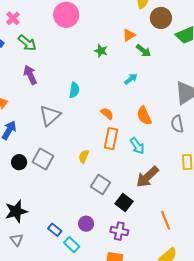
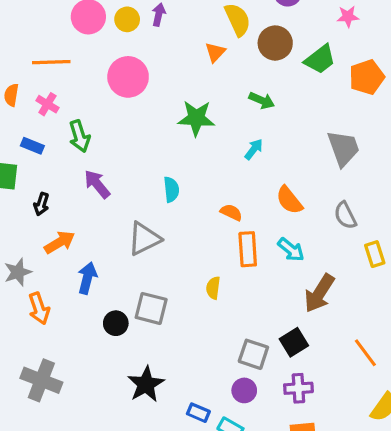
orange triangle: (129, 35) -> (215, 52), moved
green arrow: (27, 43) -> (79, 136), turned 48
green star: (101, 51) -> (196, 118), size x1.6
gray triangle: (50, 115) -> (144, 239), turned 30
gray semicircle: (177, 124) -> (345, 215), moved
gray square: (101, 184) -> (253, 354), moved
black square: (124, 202) -> (294, 342), turned 36
black star: (16, 211) -> (146, 384), moved

